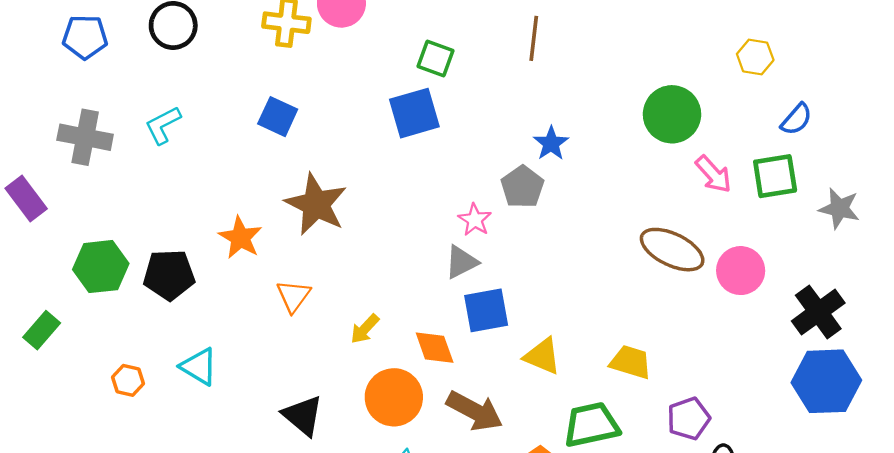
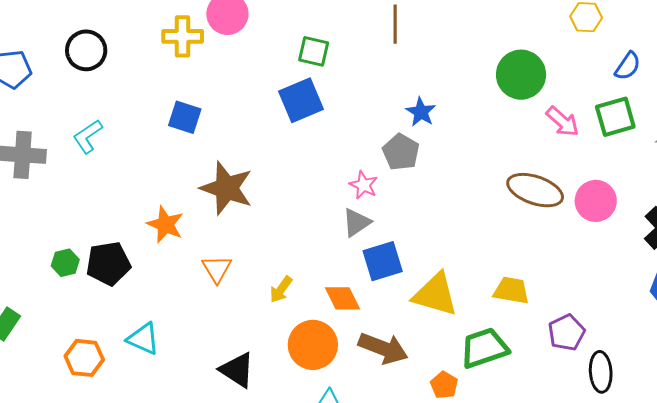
green hexagon: (101, 267) -> (65, 263), moved, size x0.6
yellow triangle: (542, 356) -> (435, 294), size x1.4
orange hexagon: (128, 380) -> (84, 358), size x1.4

